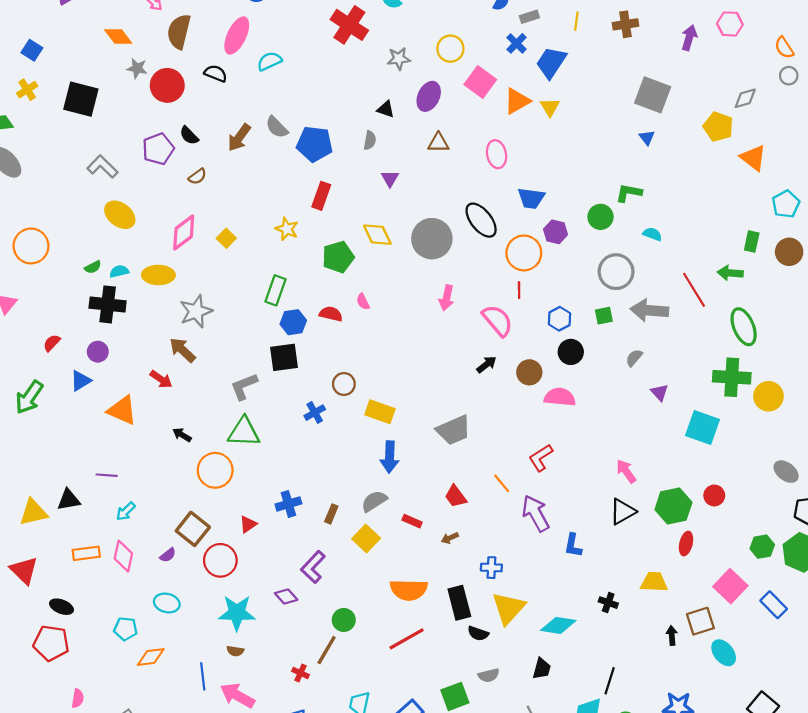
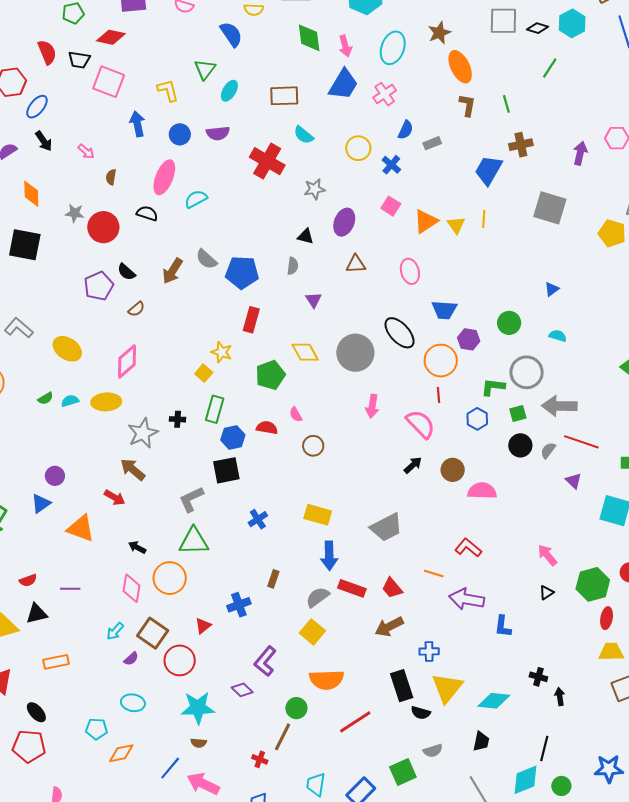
yellow line: (576, 21) -> (484, 219), moved
brown semicircle: (179, 32) -> (111, 177), size x0.5
orange diamond: (118, 37) -> (31, 194), moved, turned 40
blue cross: (517, 43) -> (391, 165), moved
yellow circle: (450, 49) -> (358, 148), moved
blue trapezoid: (551, 63) -> (488, 170), moved
pink square: (480, 82) -> (391, 206), size x0.7
blue triangle: (647, 138) -> (552, 289), moved, turned 35
gray L-shape: (102, 167) -> (19, 328), moved
green L-shape: (629, 193) -> (493, 387), moved
yellow square: (226, 238) -> (204, 373), moved
red line: (694, 290) -> (581, 442), moved, turned -36
black cross: (108, 304) -> (178, 419), moved, size x0.5
red semicircle: (52, 343) -> (28, 580), moved, turned -150
black circle: (571, 352) -> (520, 445), moved
brown circle: (344, 384) -> (313, 446), moved
red L-shape: (541, 458) -> (468, 548), turned 76
orange line: (502, 483) -> (434, 574), turned -30
cyan arrow: (126, 511) -> (115, 631), moved
black triangle: (623, 512) -> (546, 592), size x0.6
purple arrow: (536, 513) -> (467, 599), turned -48
brown rectangle: (331, 514) -> (273, 579), moved
red rectangle: (412, 521) -> (352, 588), moved, size x1.5
brown arrow: (450, 538) -> (389, 627), size x1.8
pink diamond: (123, 556) -> (132, 588), moved
yellow trapezoid: (654, 582) -> (611, 652), moved
orange semicircle: (409, 590) -> (327, 680), moved
black ellipse: (62, 607) -> (36, 712), turned 30
black arrow: (672, 636) -> (560, 697), moved
blue line: (203, 676) -> (170, 768), turned 50

